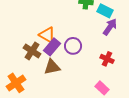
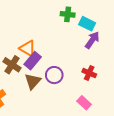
purple circle: (73, 46) -> (54, 75), moved
brown triangle: (52, 67) -> (33, 81), turned -36

